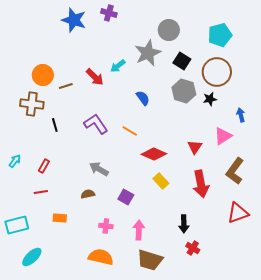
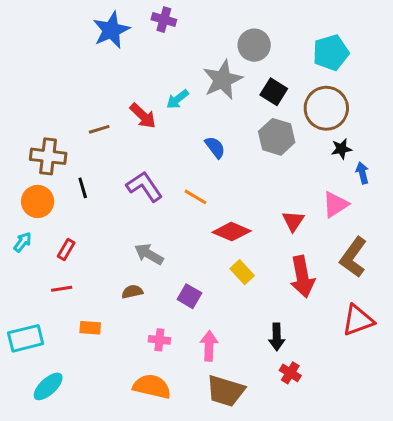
blue star: (74, 20) -> (111, 30), turned 30
orange circle: (43, 75) -> (38, 201), moved
black star: (210, 99) -> (341, 149), moved

